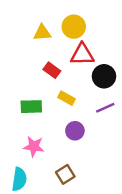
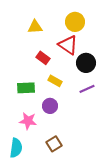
yellow circle: (74, 27) -> (75, 22), moved
red triangle: (82, 54) -> (68, 45), turned 35
purple circle: (75, 131) -> (50, 106), moved

